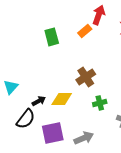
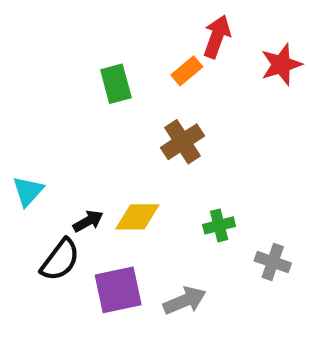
brown cross: (86, 77) -> (183, 142), moved

